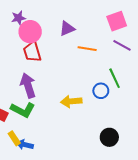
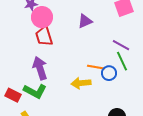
purple triangle: (67, 29) -> (85, 21), moved
purple line: (122, 45) -> (121, 45), moved
orange line: (87, 49) -> (96, 67), moved

